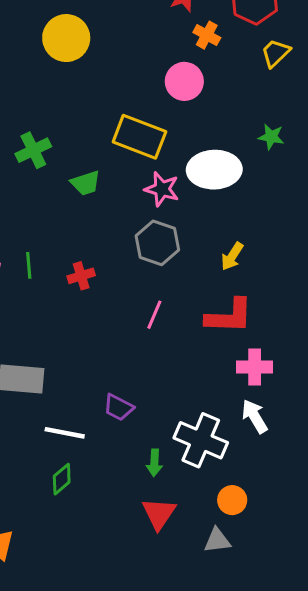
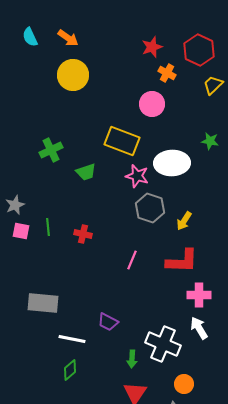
gray hexagon: (157, 243) -> (150, 208), moved
red cross: (81, 276) -> (83, 234), turned 30

